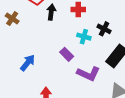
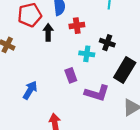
purple rectangle: (67, 54) -> (71, 75), turned 32

